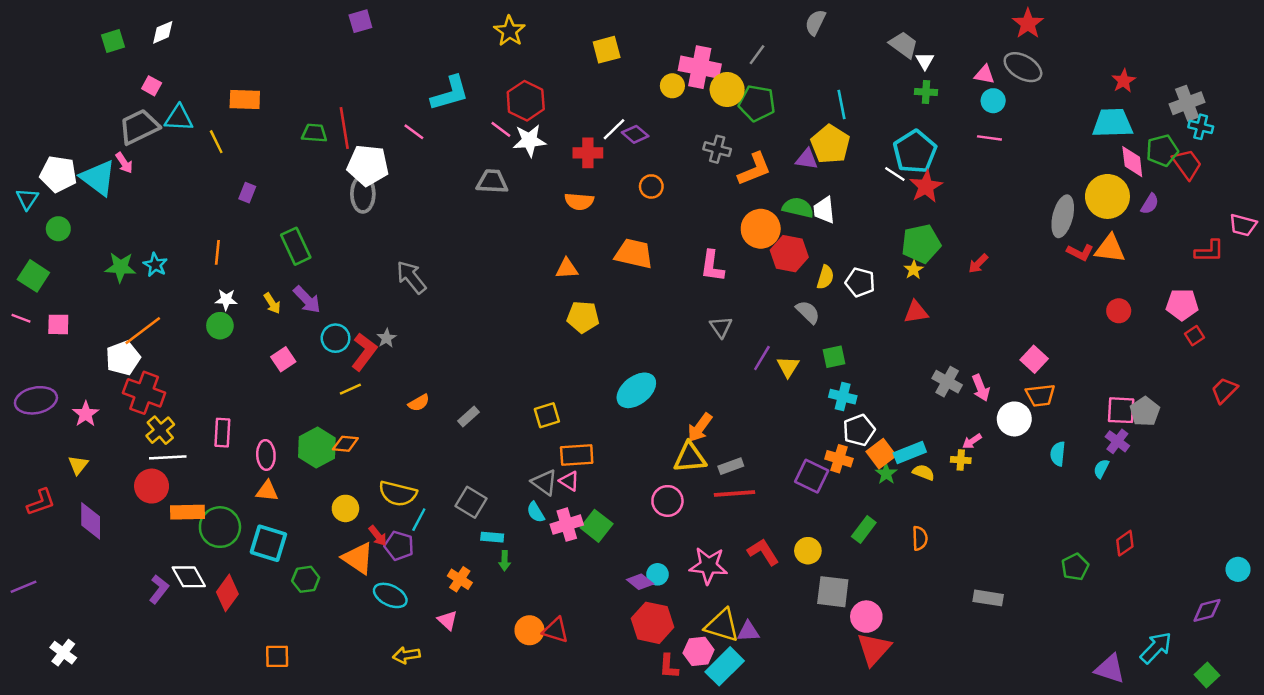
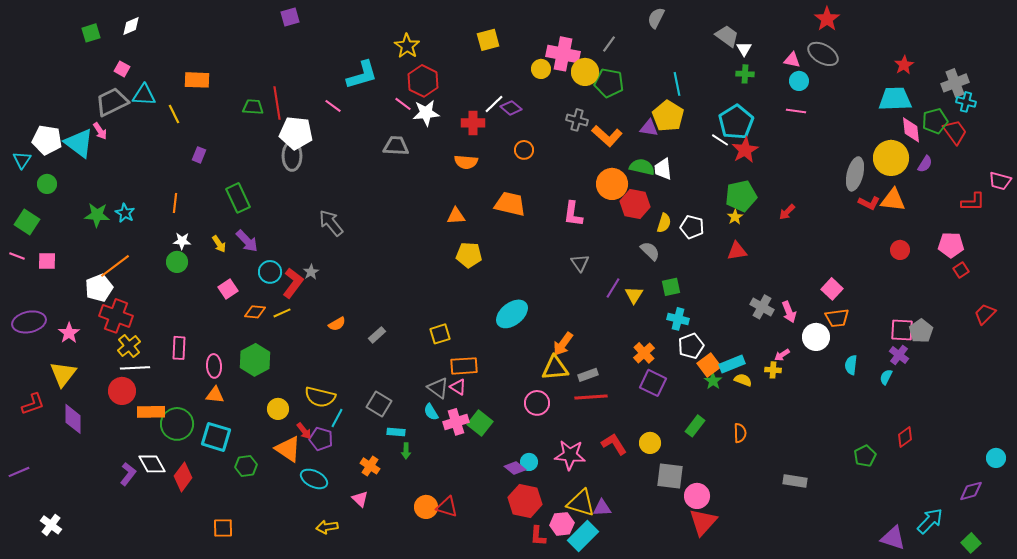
yellow star: (510, 31) -> (407, 46), moved
orange L-shape: (754, 169) -> (607, 136), turned 64
orange diamond: (345, 444) -> (255, 312), moved
orange cross: (839, 459) -> (644, 353), moved, turned 30
yellow triangle: (78, 465) -> (63, 374), size x1.6

